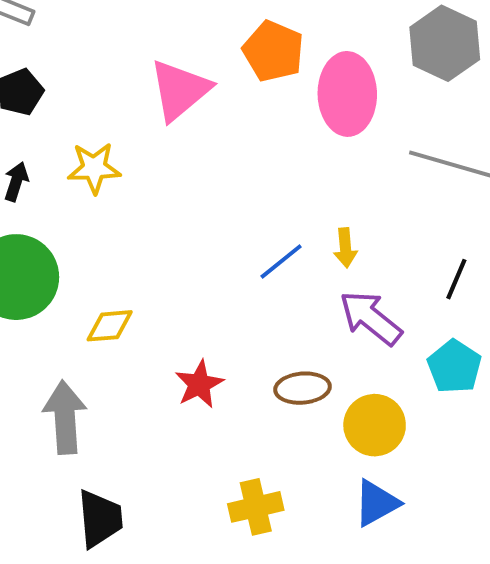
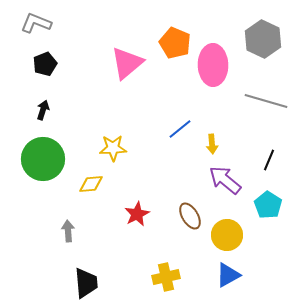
yellow star: (94, 168) -> (113, 148), moved
blue line: (281, 261) -> (180, 129), moved
brown ellipse: (303, 388) -> (190, 216), turned 64
gray arrow: (65, 417) -> (68, 231), size x0.6

